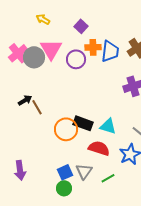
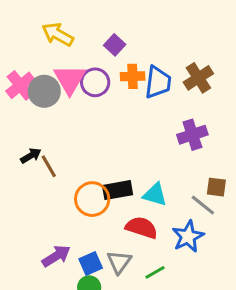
yellow arrow: (43, 19) -> (58, 34), size x1.5
purple circle: (76, 59) -> (95, 82), moved
black rectangle: (83, 123) -> (118, 190), turned -30
purple arrow: (20, 170) -> (56, 256), moved, turned -114

